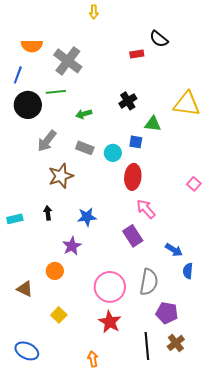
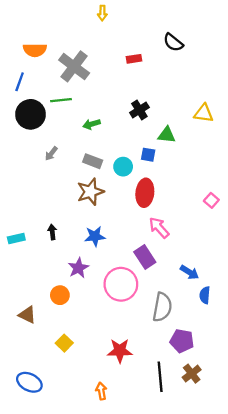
red rectangle: (137, 54) -> (134, 59), moved
yellow triangle: (187, 104) -> (204, 113), size x0.7
gray arrow: (47, 141) -> (51, 154), size x0.6
brown star: (61, 176) -> (90, 192), moved
pink circle: (110, 287) -> (121, 284), moved
red star: (110, 322) -> (120, 351), turned -30

